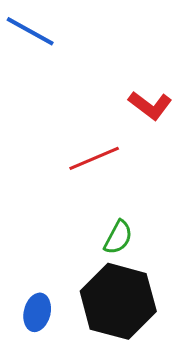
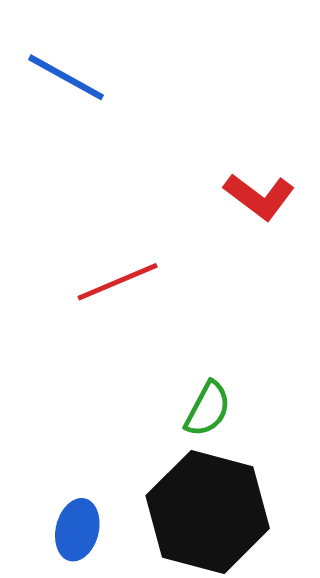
red line: (94, 158) -> (118, 282), moved

